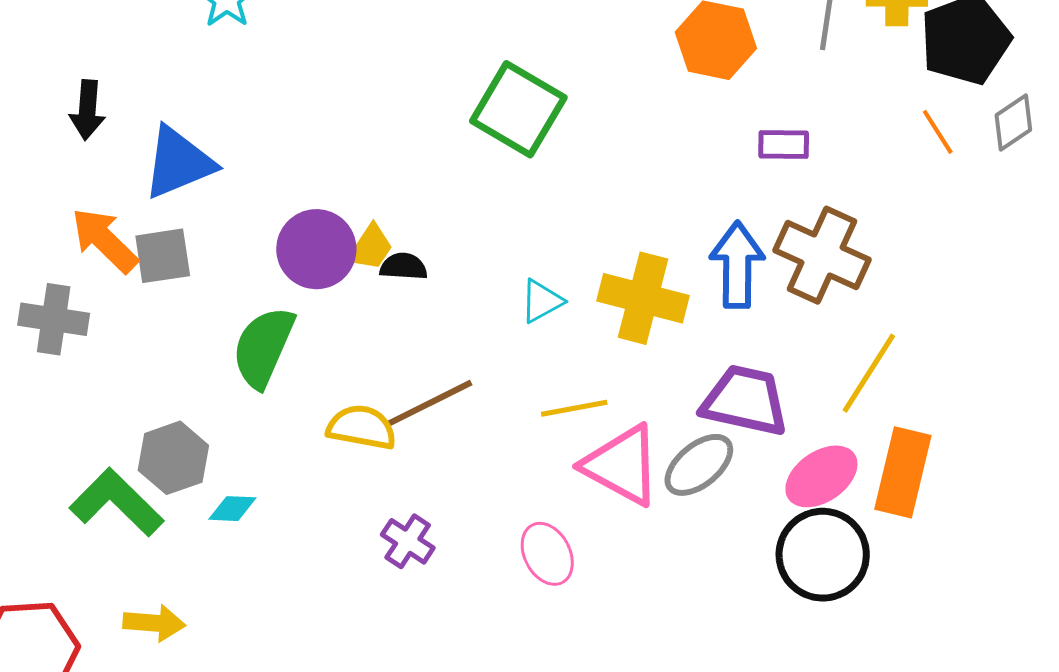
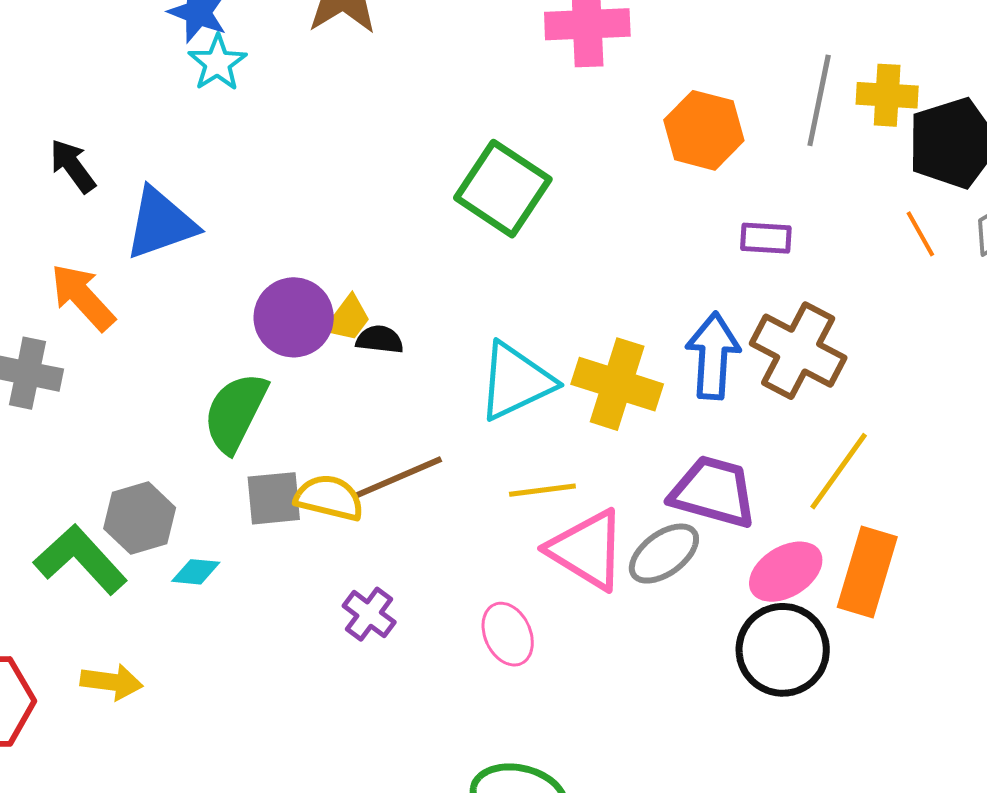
black arrow: (87, 110) -> (73, 166), turned 136
gray square: (163, 256) -> (274, 498), moved
cyan triangle: (542, 301) -> (516, 381), size x1.8

